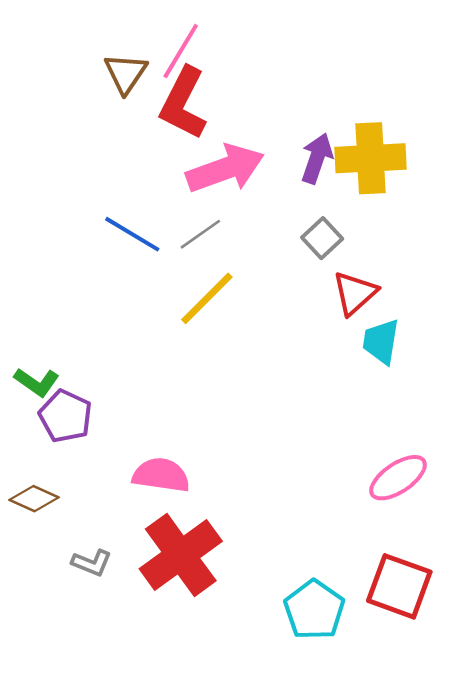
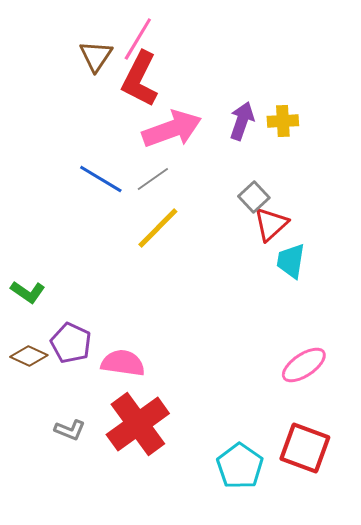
yellow cross: (371, 158) -> (283, 121), size x0.6
gray square: (322, 238) -> (254, 197), moved
purple pentagon: (65, 416) -> (71, 343), moved
brown diamond: (34, 499) -> (29, 356), moved

